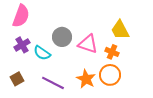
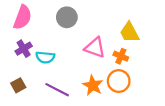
gray circle: (62, 37) -> (67, 17), moved
cyan semicircle: (42, 53) -> (45, 57), turned -30

